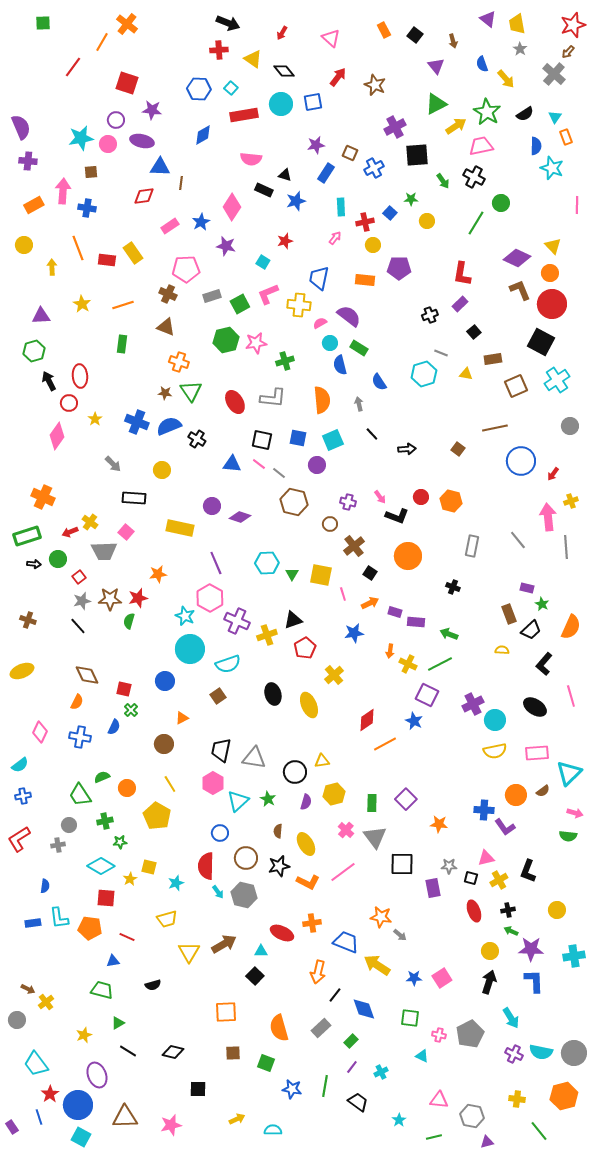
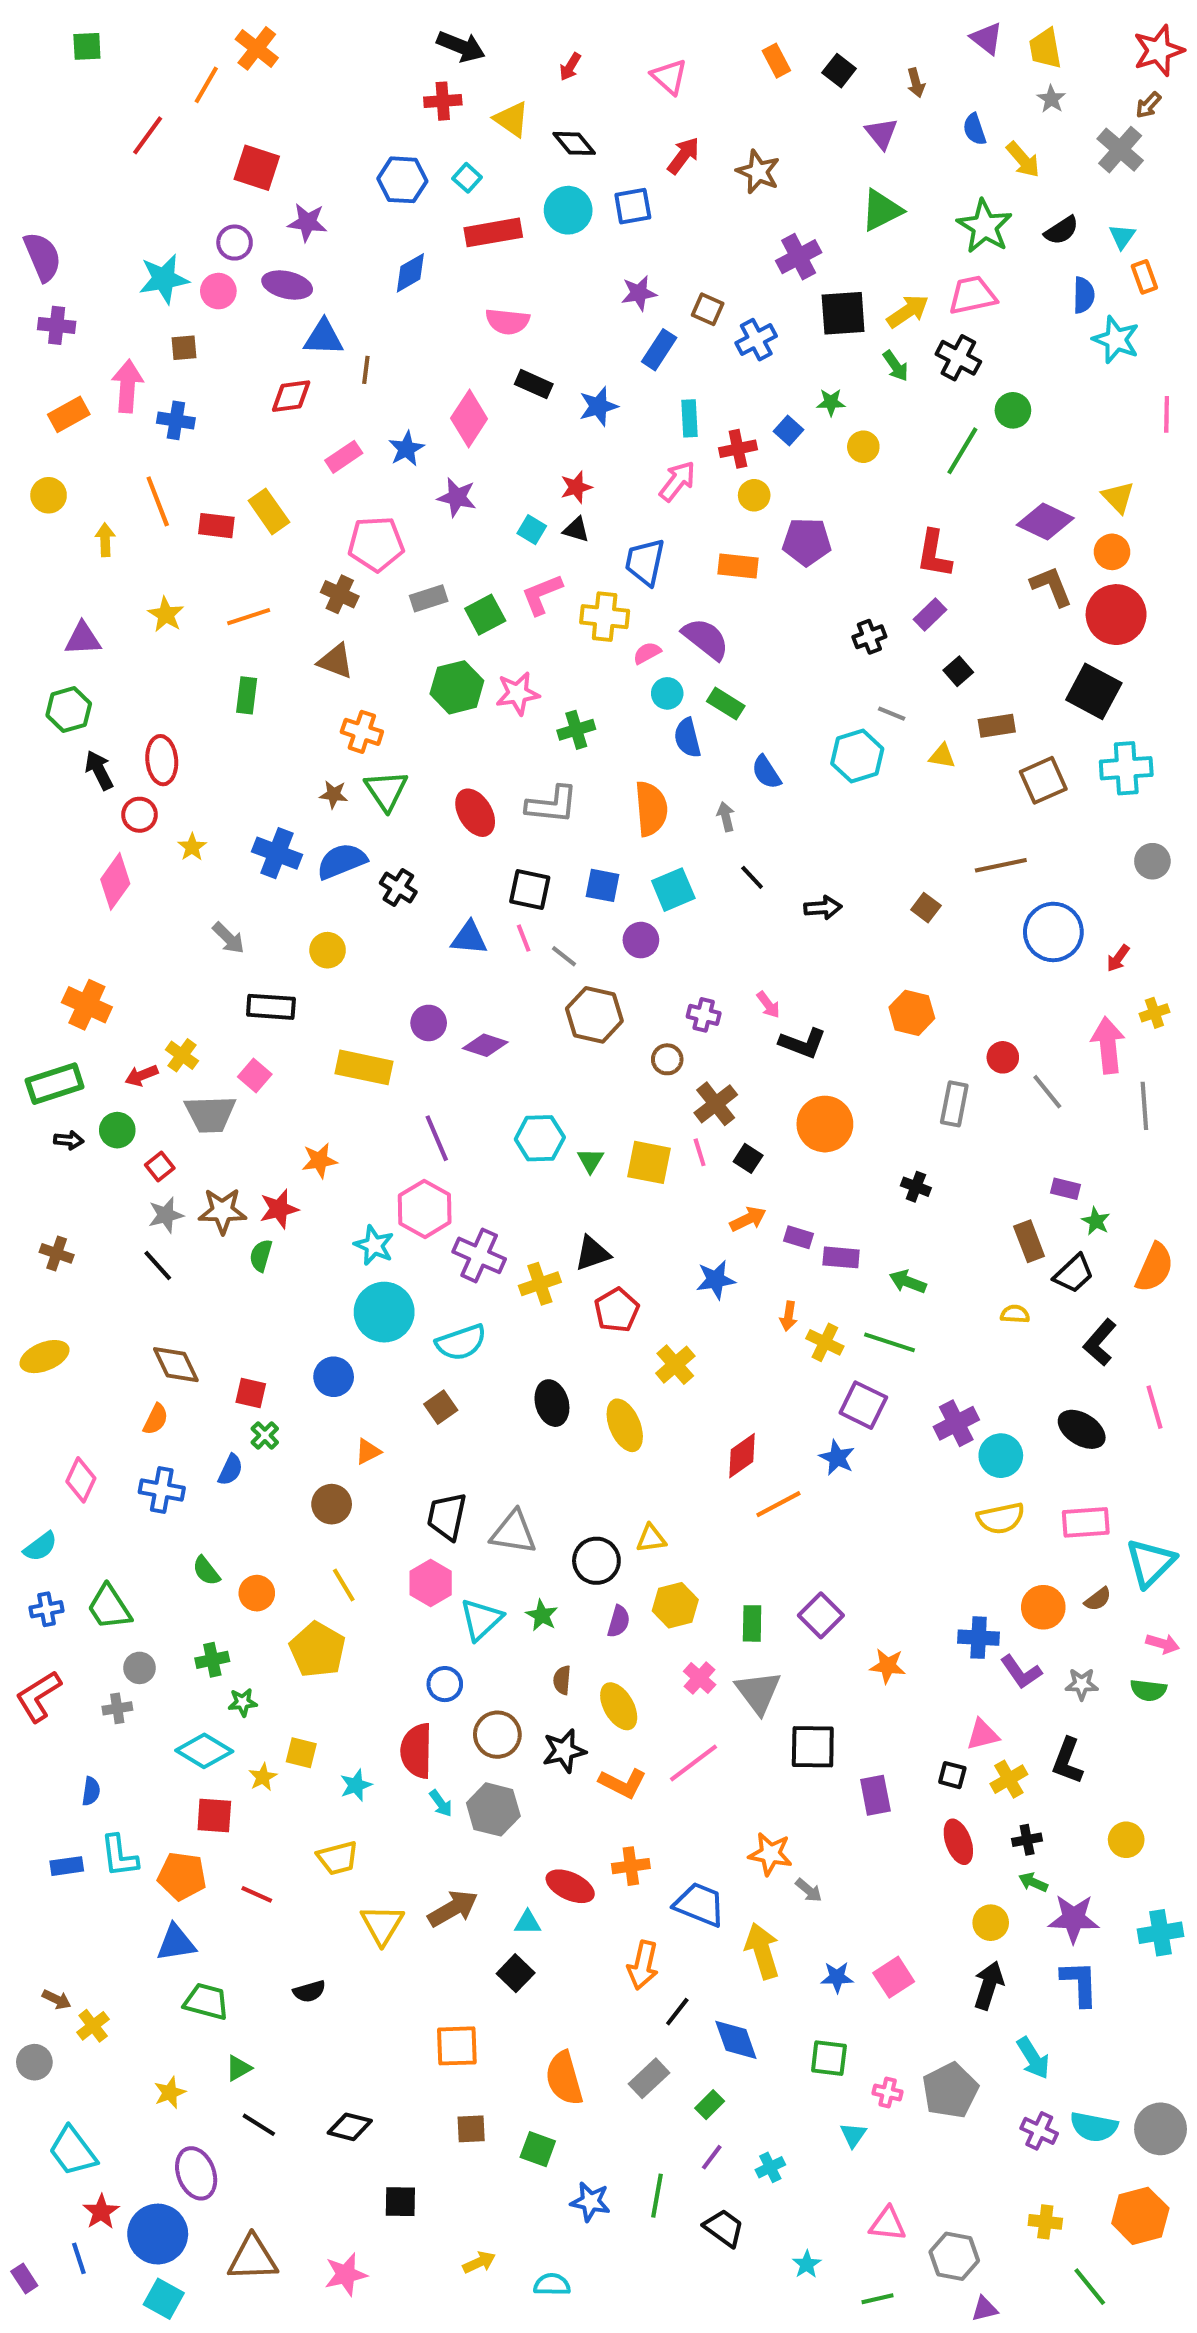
yellow arrow: (456, 126) -> (908, 311), moved
black triangle: (285, 175) -> (576, 530), moved
pink arrow: (335, 238) -> (677, 481), size x1.5
cyan cross: (557, 380) -> (1126, 768), turned 30
pink line: (259, 464) -> (524, 938), turned 32
red circle: (421, 497) -> (1003, 1057), moved
pink line: (343, 594) -> (700, 1152), moved
green line: (440, 664) -> (890, 1342), turned 45
green semicircle: (102, 777) -> (206, 1571), turned -105
green trapezoid: (80, 795) -> (109, 1607), moved
gray star: (449, 866) -> (1082, 1684), moved
blue triangle: (113, 961) -> (176, 1943), moved, size x1.5
yellow arrow: (377, 965) -> (762, 1951), turned 40
cyan triangle: (422, 1056) -> (853, 2135), turned 40

